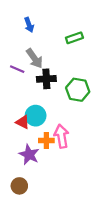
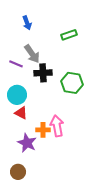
cyan circle: (36, 116) -> (17, 95), moved

